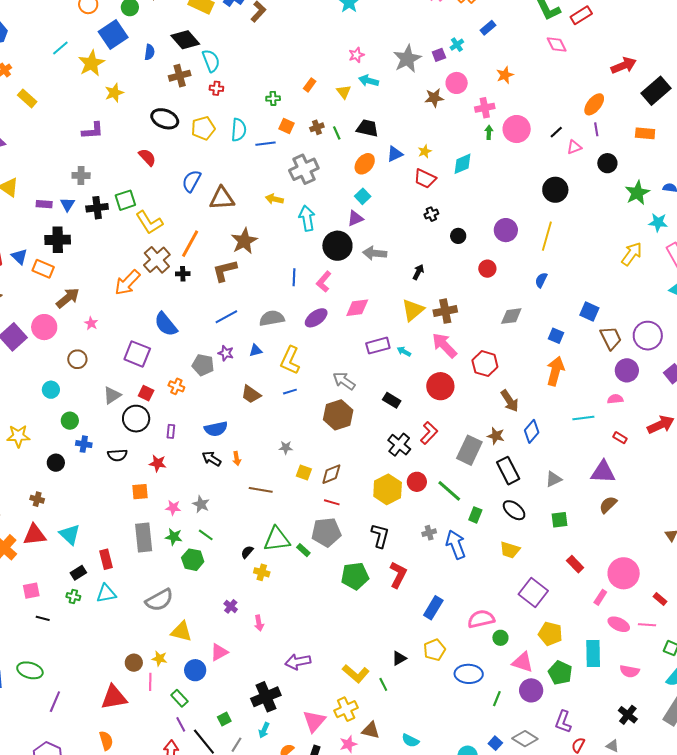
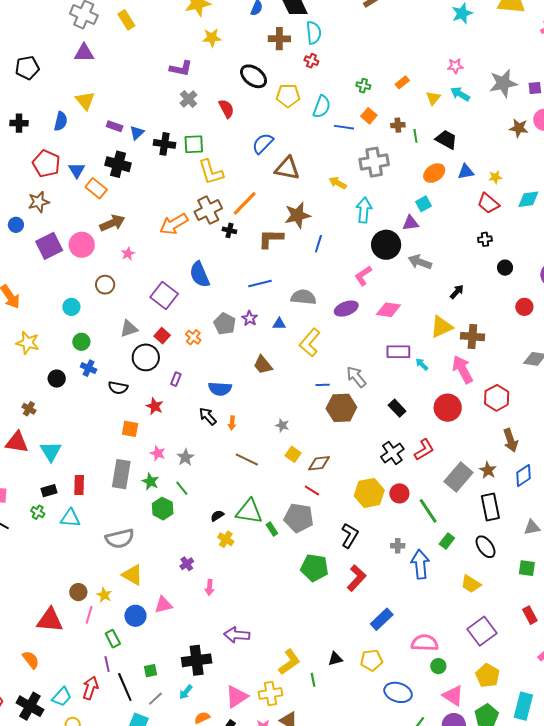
gray cross: (81, 175) -> (188, 99), moved, turned 30
blue line: (294, 277) -> (318, 244), moved
blue line: (290, 392) -> (323, 385), moved
yellow L-shape: (356, 674) -> (289, 662), turned -92
orange semicircle: (106, 741) -> (31, 660), turned -36

